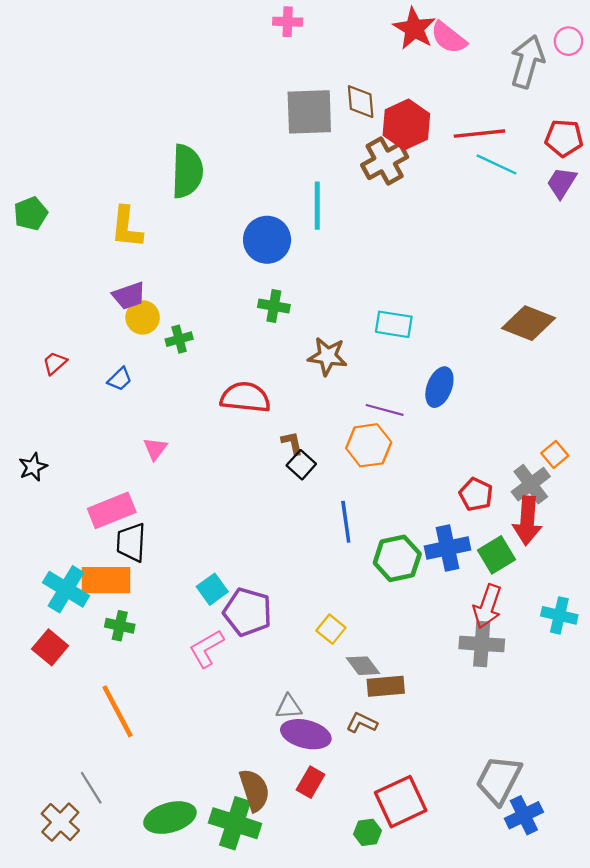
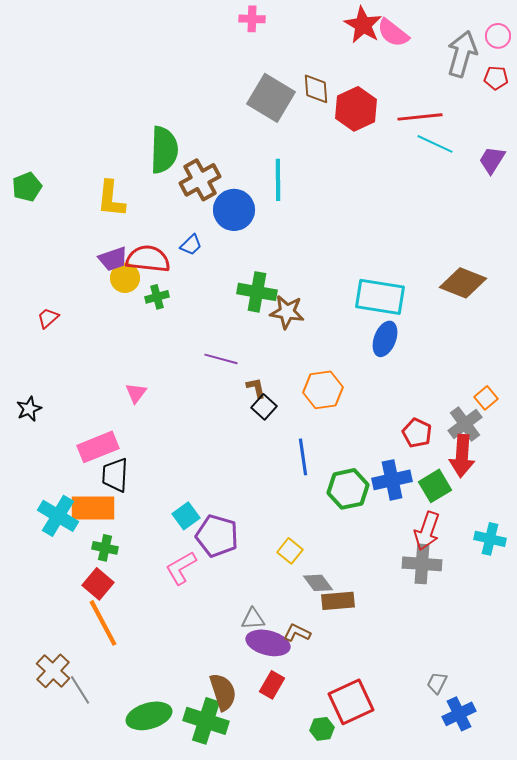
gray square: (309, 112) -> (271, 98), turned 33
red pentagon: (564, 138) -> (496, 78), moved, size x0.7
brown cross: (385, 161) -> (200, 180), moved
green cross: (274, 306) -> (257, 292), moved, size x1.4
cyan rectangle: (394, 324) -> (380, 297), moved, size x1.5
blue trapezoid: (120, 379) -> (191, 245), moved
red semicircle: (245, 397) -> (148, 259), moved
purple line: (385, 410) -> (221, 359), moved
red square: (50, 647) -> (98, 584), moved
brown L-shape: (362, 723) -> (297, 633), moved
gray trapezoid: (499, 780) -> (437, 683), size x0.5
brown cross: (60, 822) -> (53, 671), moved

